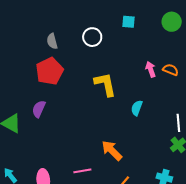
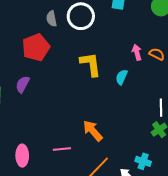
white circle: (92, 37) -> (81, 16), size x1.4
gray semicircle: (52, 41) -> (51, 19), moved
cyan semicircle: (137, 108) -> (122, 77), moved

